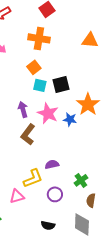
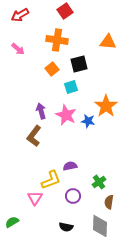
black square: (61, 84) -> (79, 64), moved
cyan square: (40, 85) -> (71, 87), moved, turned -32
brown L-shape: (28, 134) -> (34, 136), moved
pink triangle: (17, 196) -> (35, 198), turned -42

